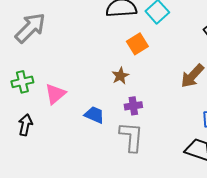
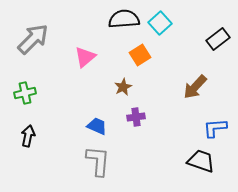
pink triangle: (55, 94) -> (85, 57), moved
gray L-shape: (131, 137) -> (98, 161), moved

